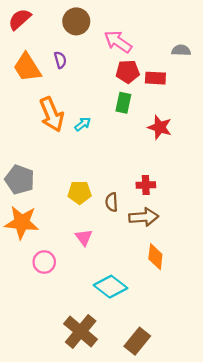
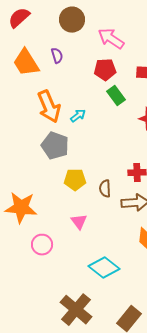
red pentagon: (128, 72) -> (105, 70), moved
green rectangle: (123, 103) -> (116, 96), turned -48
gray pentagon: (20, 180) -> (55, 146), moved

